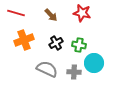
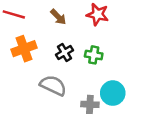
cyan circle: (94, 63) -> (113, 93), moved
gray cross: (74, 72) -> (90, 104), moved

